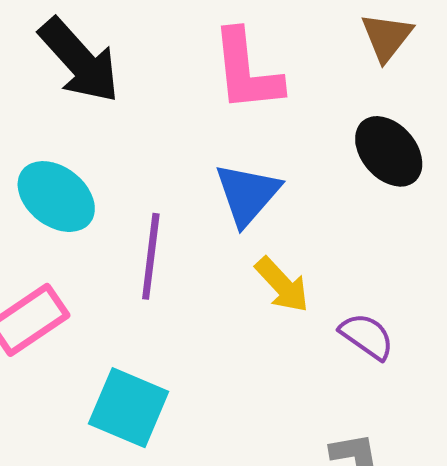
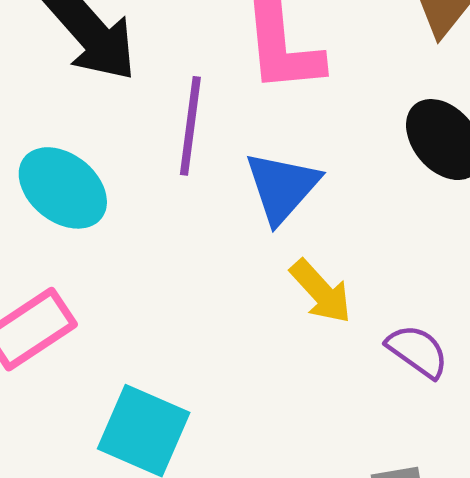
purple line: (151, 256) -> (190, 126), moved

